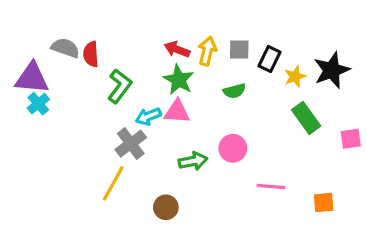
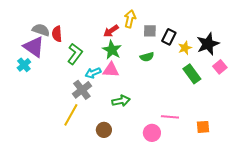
red arrow: (177, 49) -> (111, 31), turned -56
yellow arrow: (207, 51) -> (130, 19), moved
purple triangle: (32, 78) -> (34, 47), moved, turned 30
pink square: (351, 139) -> (220, 67), moved, turned -32
pink circle: (233, 148) -> (152, 133), moved

